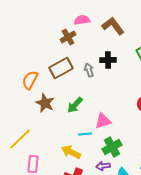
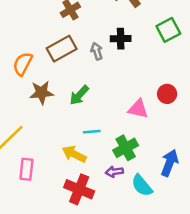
brown star: (45, 103) -> (42, 93), turned -30
pink triangle: (103, 121) -> (138, 109), moved, turned 30

